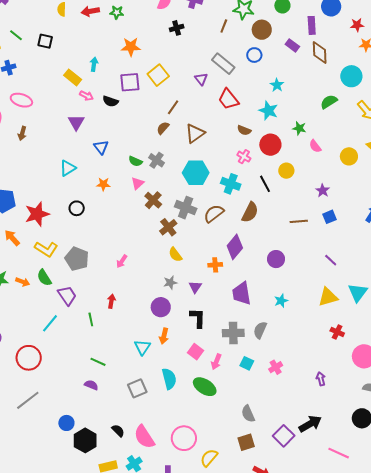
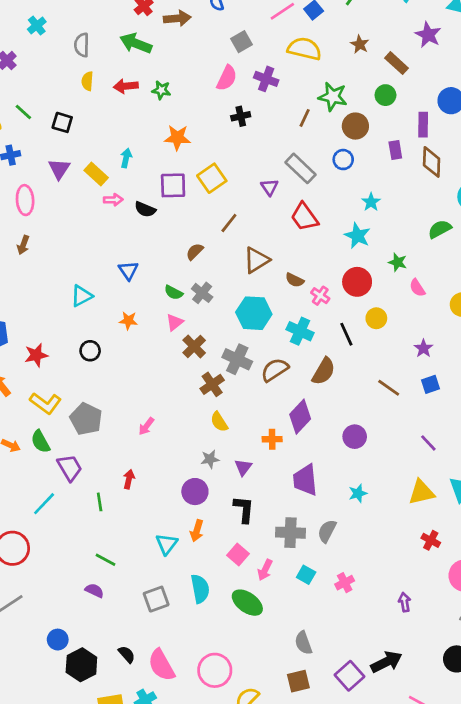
purple rectangle: (292, 45) -> (395, 150), turned 40
pink arrow: (86, 96) -> (113, 200), turned -32
pink ellipse: (21, 100) -> (25, 200), turned 65
purple triangle: (76, 122) -> (59, 169), moved
brown semicircle: (163, 128) -> (195, 252), moved
brown semicircle: (244, 130) -> (295, 280), moved
red star: (37, 214) -> (36, 355), size x0.7
brown line: (299, 221) -> (389, 388), turned 36

